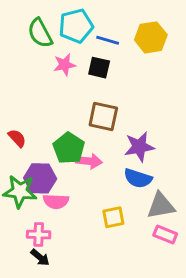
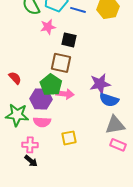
black square: (99, 68) -> (69, 40), moved
brown square: (103, 117) -> (61, 63), moved
purple hexagon: (40, 178) -> (41, 99), moved
blue semicircle: (138, 178) -> (109, 100), moved
yellow square: (113, 217) -> (69, 138), moved

